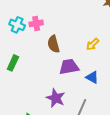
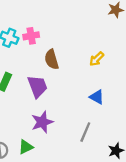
purple trapezoid: (69, 67) -> (38, 86), moved, turned 80
purple star: (56, 98) -> (42, 122), moved, turned 30

